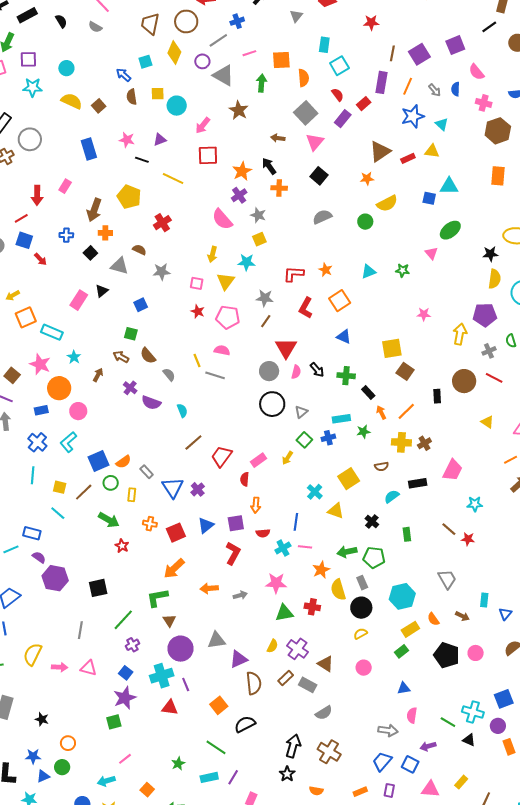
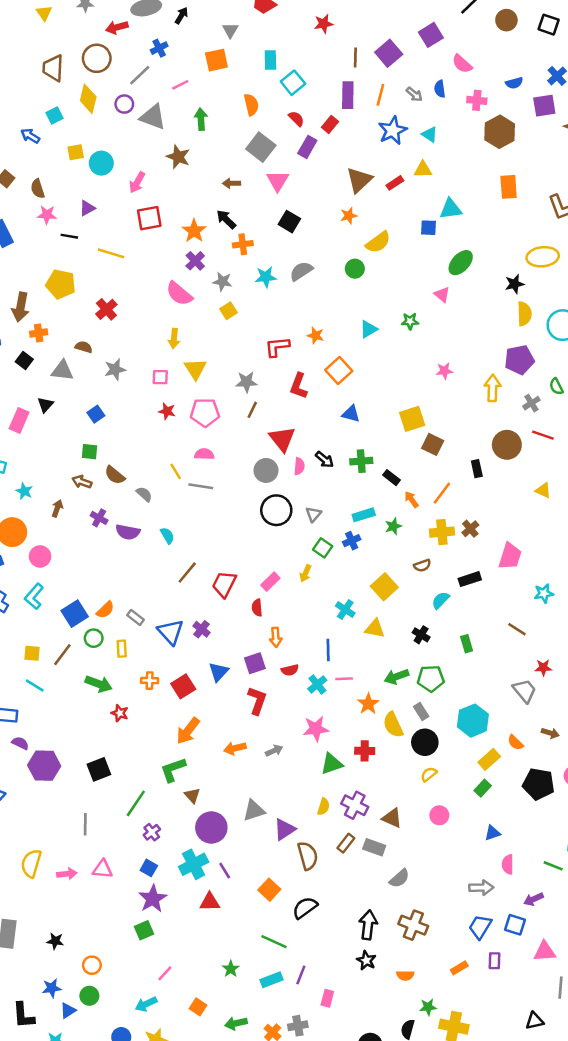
orange square: (281, 60) -> (216, 60), moved
brown semicircle: (132, 97) -> (38, 189), moved
cyan star: (246, 262) -> (266, 277), moved
red star: (468, 539) -> (543, 668), moved

